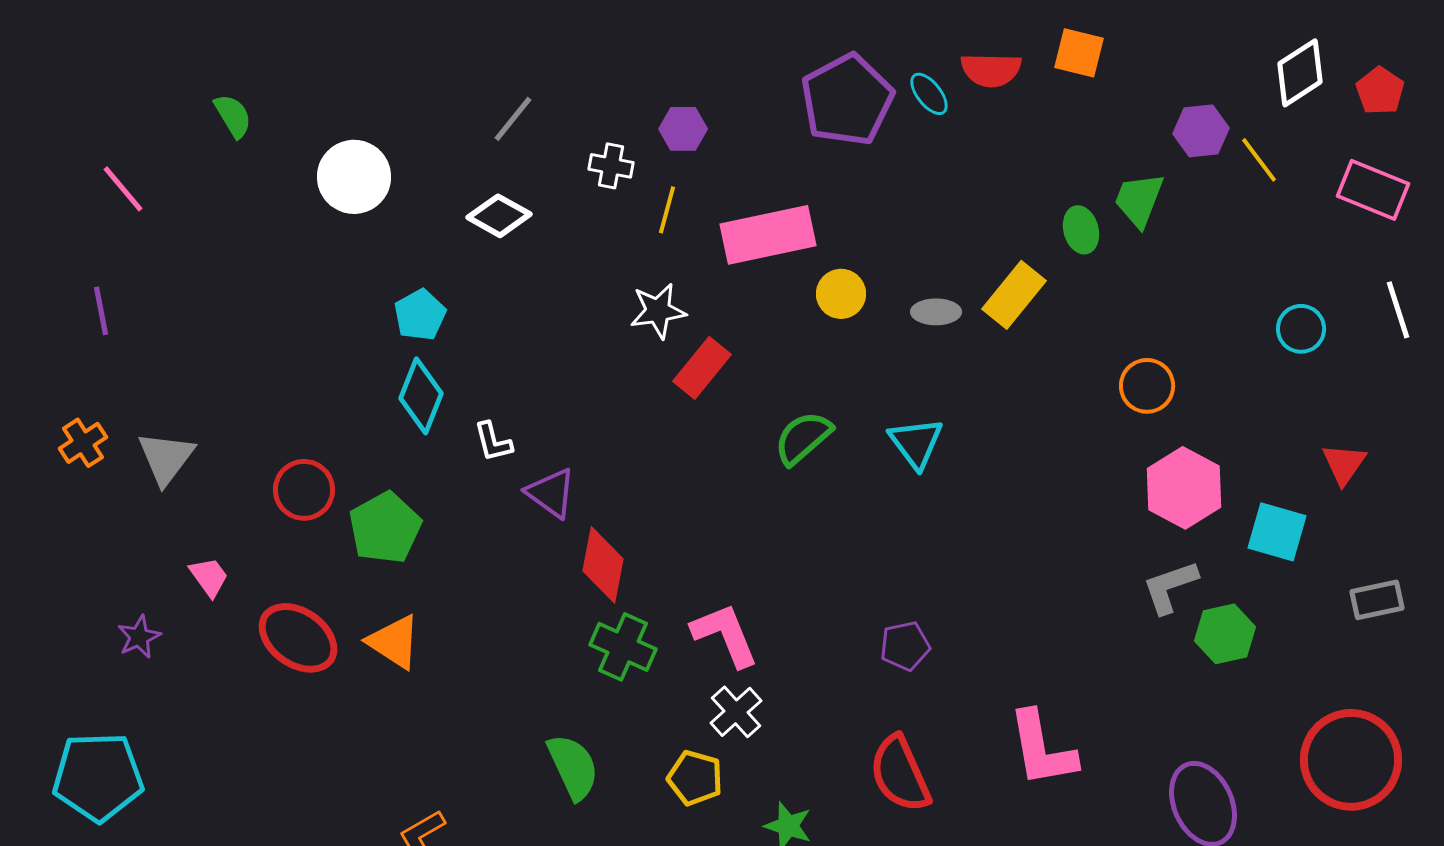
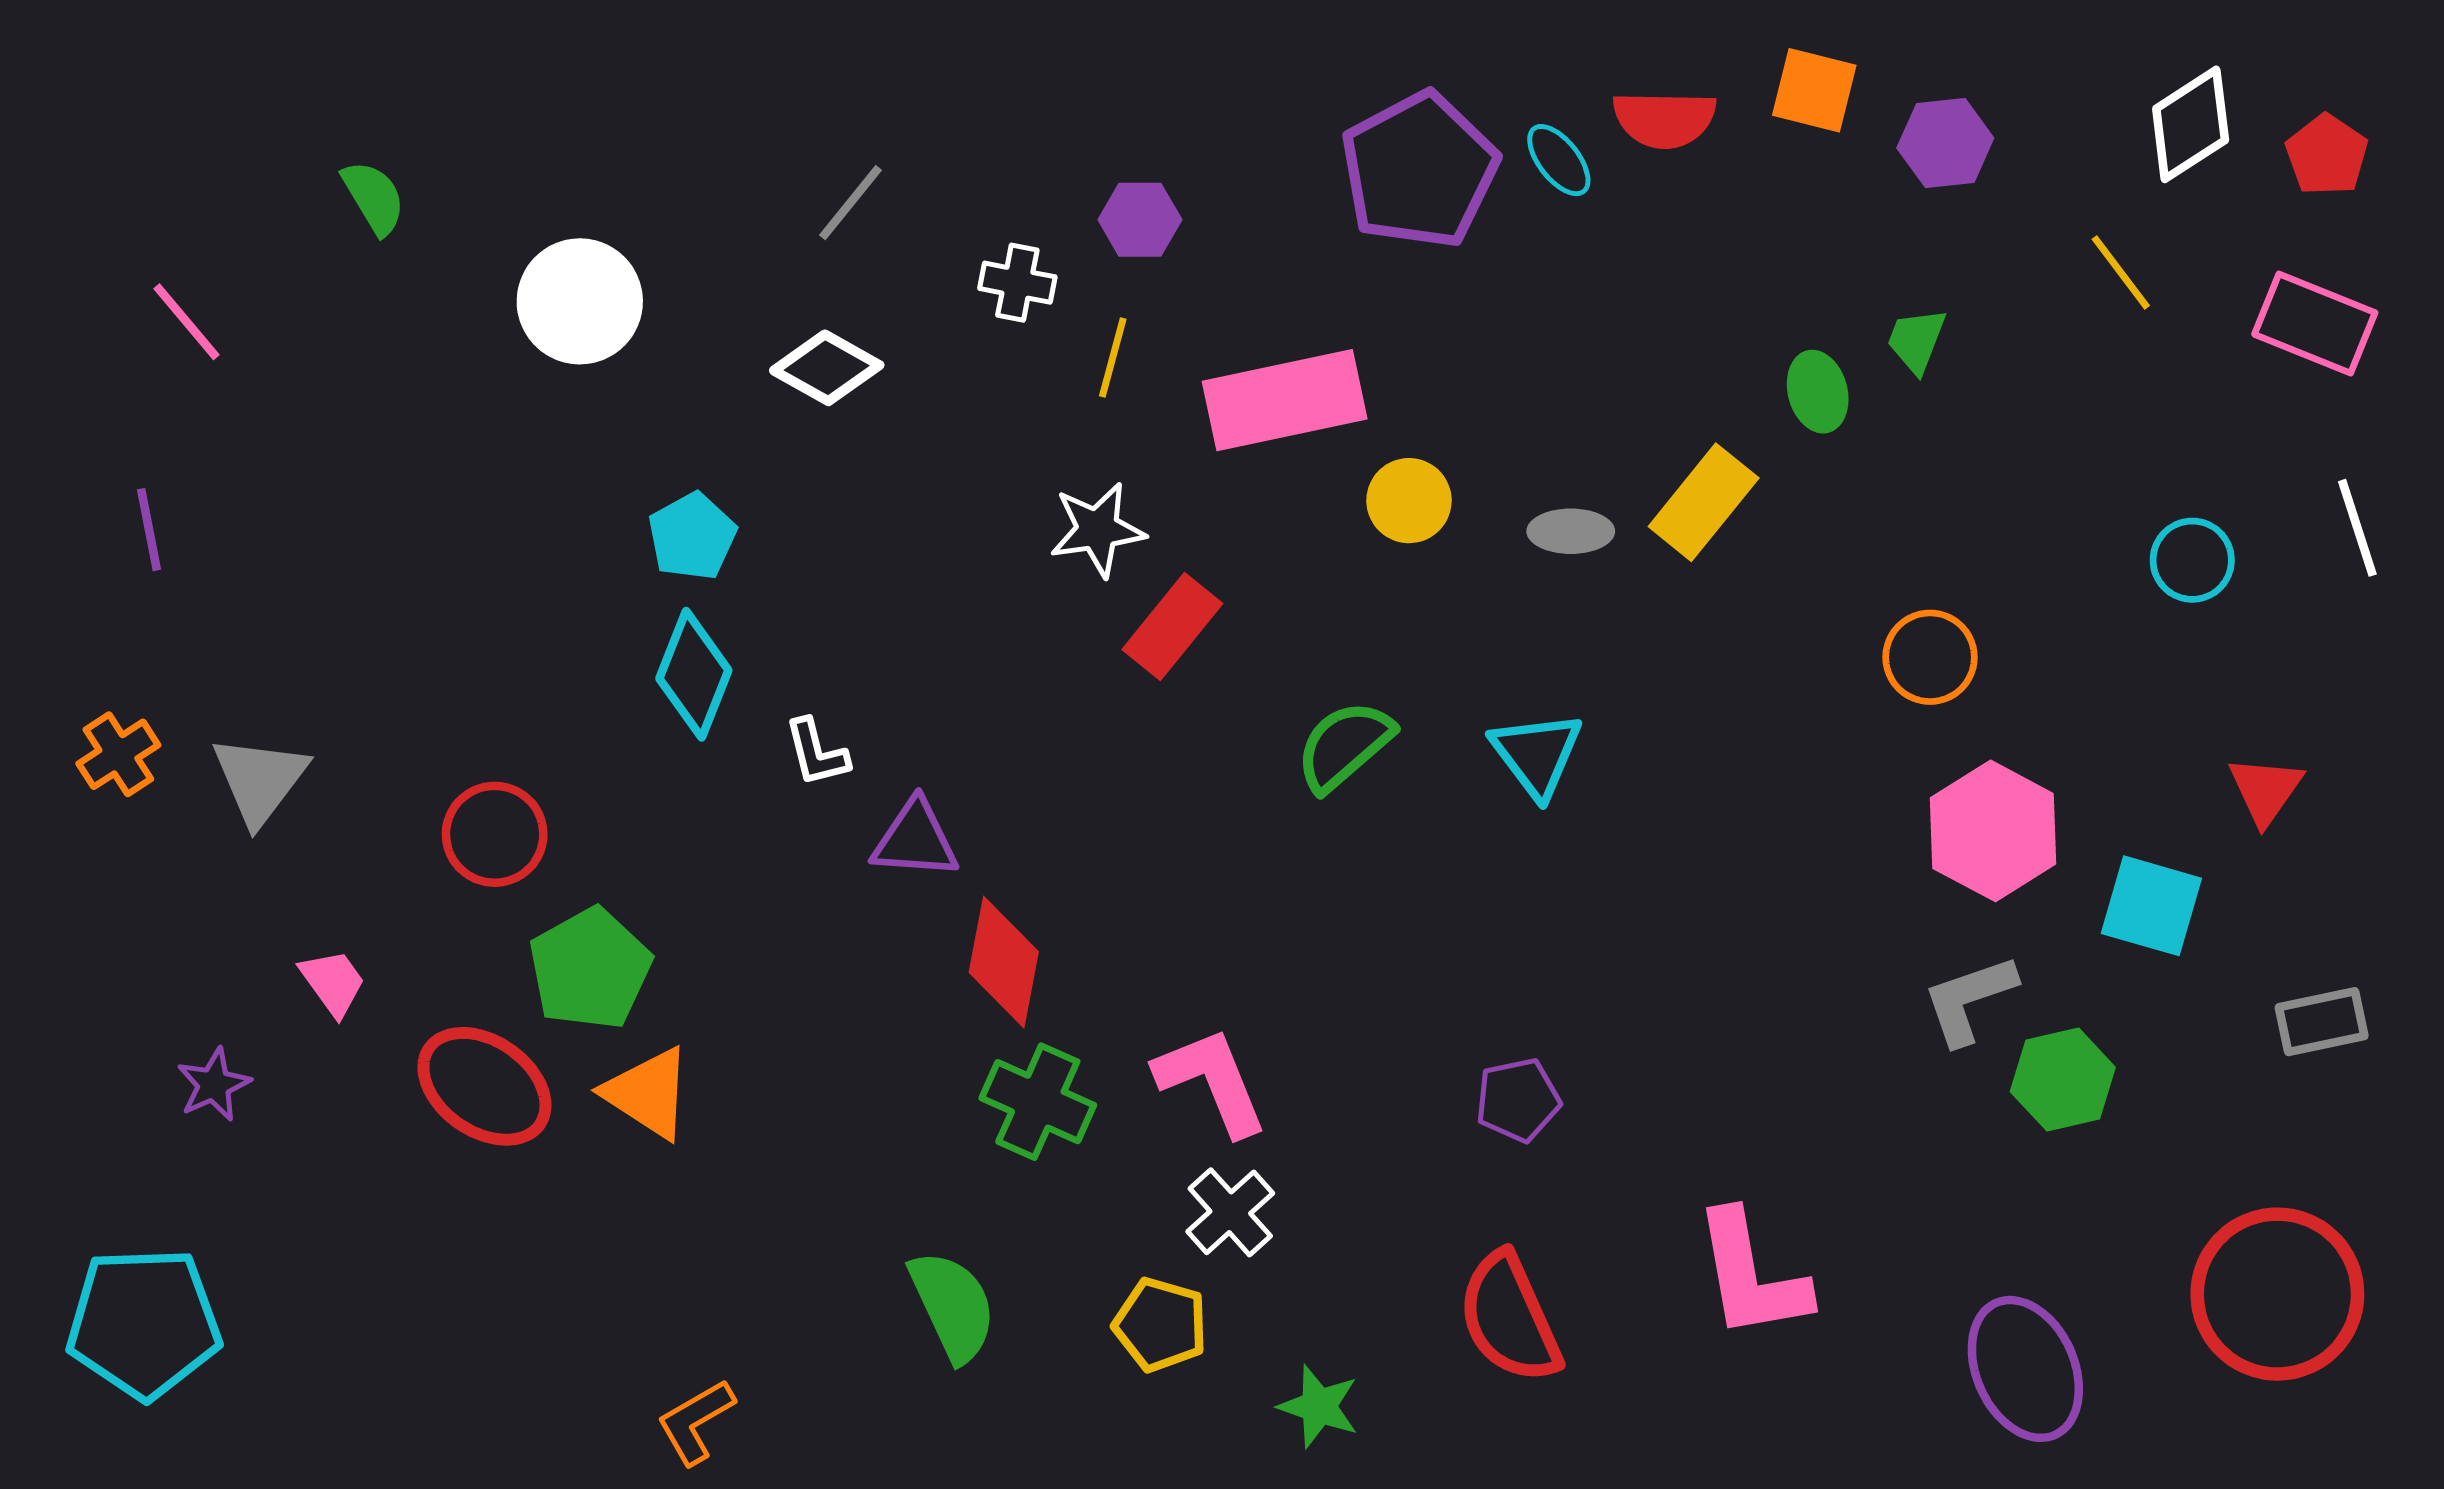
purple hexagon: (1201, 131) -> (1945, 143), moved
green trapezoid: (1139, 200) -> (1916, 341), size x0.7
purple triangle: (551, 493) -> (915, 839), turned -32
green pentagon: (385, 528) -> (590, 969), moved

